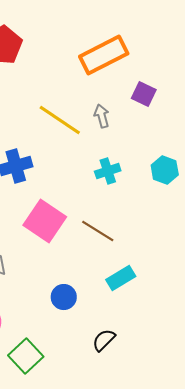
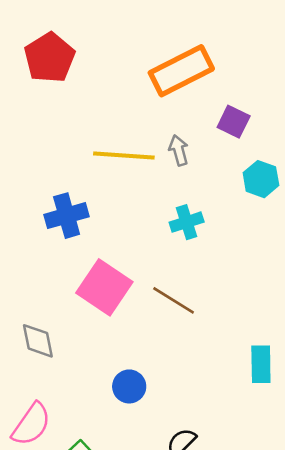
yellow line: (60, 120) -> (124, 156), turned -30
cyan hexagon: (165, 170) -> (261, 179), moved
cyan rectangle: (121, 278) -> (261, 364), moved, turned -60

